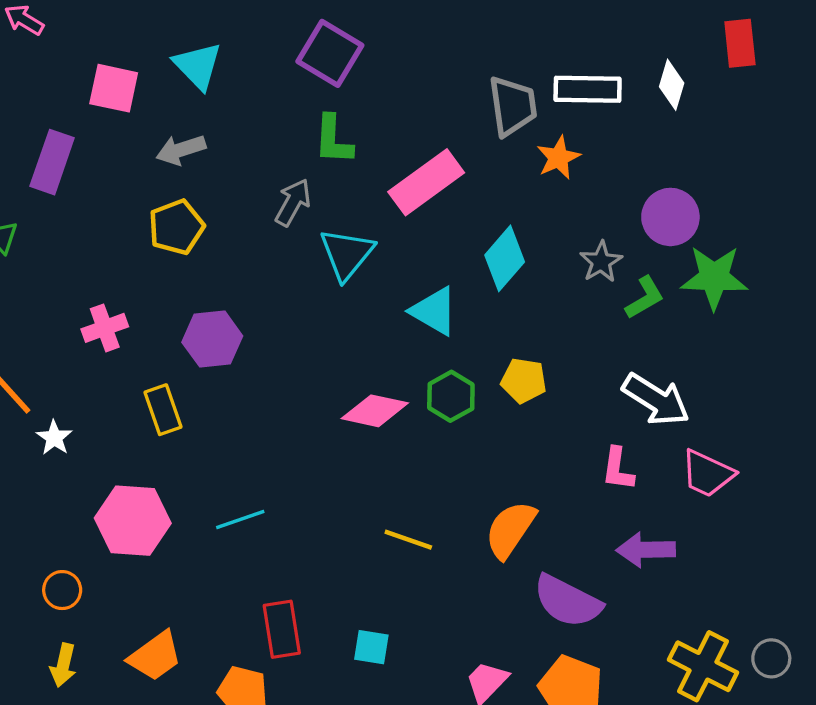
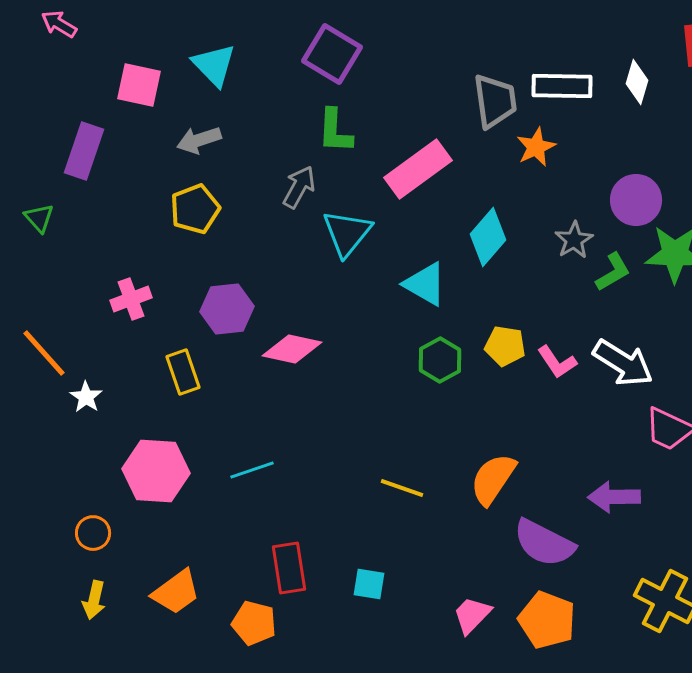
pink diamond: (375, 411) -> (292, 349), moved
pink L-shape: (618, 469) -> (557, 362), moved, turned -42

